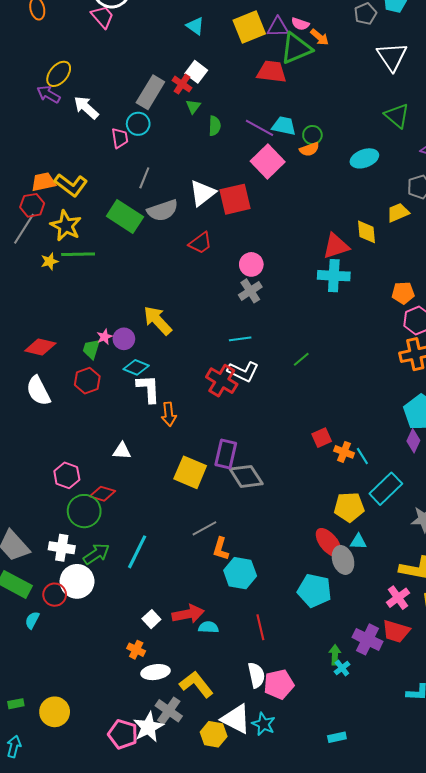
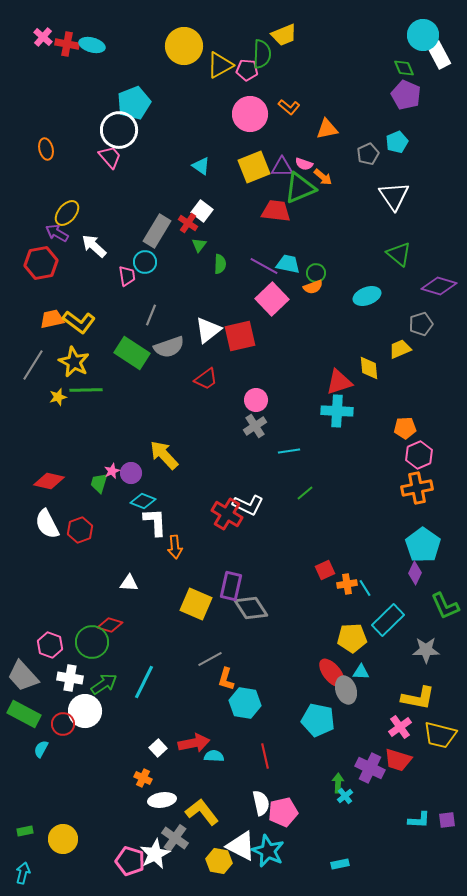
red hexagon: (32, 205) -> (41, 263), moved, size x1.4
cyan line: (240, 339) -> (289, 451), moved
red hexagon: (87, 381) -> (80, 530), moved
orange cross: (344, 452) -> (347, 584), turned -30
pink hexagon: (67, 475) -> (50, 645), moved
cyan star: (264, 724) -> (268, 851), size x1.4

